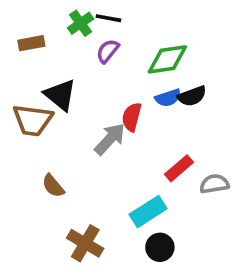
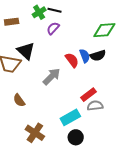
green diamond: (167, 59) -> (104, 30), moved
blue semicircle: (168, 98) -> (85, 56), turned -96
red semicircle: (132, 117) -> (72, 60), moved, turned 126
gray semicircle: (214, 184) -> (95, 106), moved

